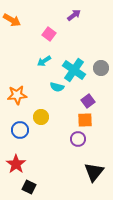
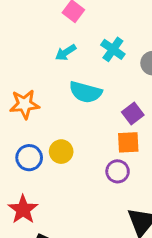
cyan cross: (74, 70) -> (113, 49), moved, size x0.7
cyan semicircle: (57, 87) -> (86, 92), size x1.5
yellow circle: (41, 117) -> (61, 152), moved

